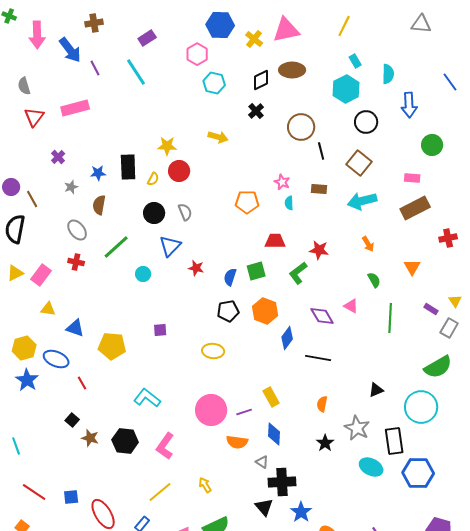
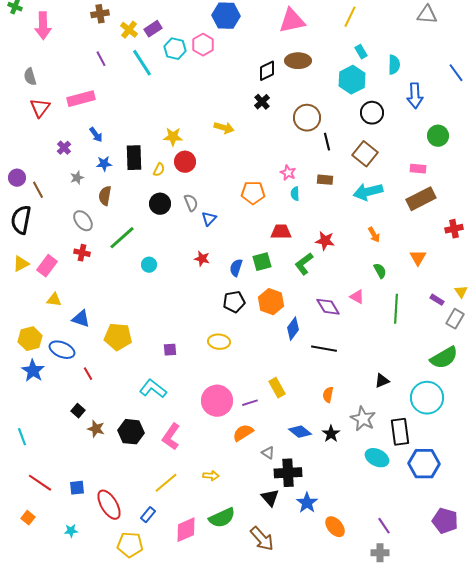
yellow cross: (254, 39) -> (129, 30), moved
blue arrow: (70, 50) -> (96, 135), moved, size x0.6
cyan hexagon: (214, 83) -> (175, 49), moved
blue triangle: (170, 246) -> (209, 219), moved, size x0.7
purple square: (160, 330) -> (170, 350), moved
blue diamond: (274, 434) -> (300, 432), moved, turned -55
orange semicircle: (237, 442) -> (243, 433), turned 140
yellow arrow: (205, 485) -> (211, 476), turned 126

